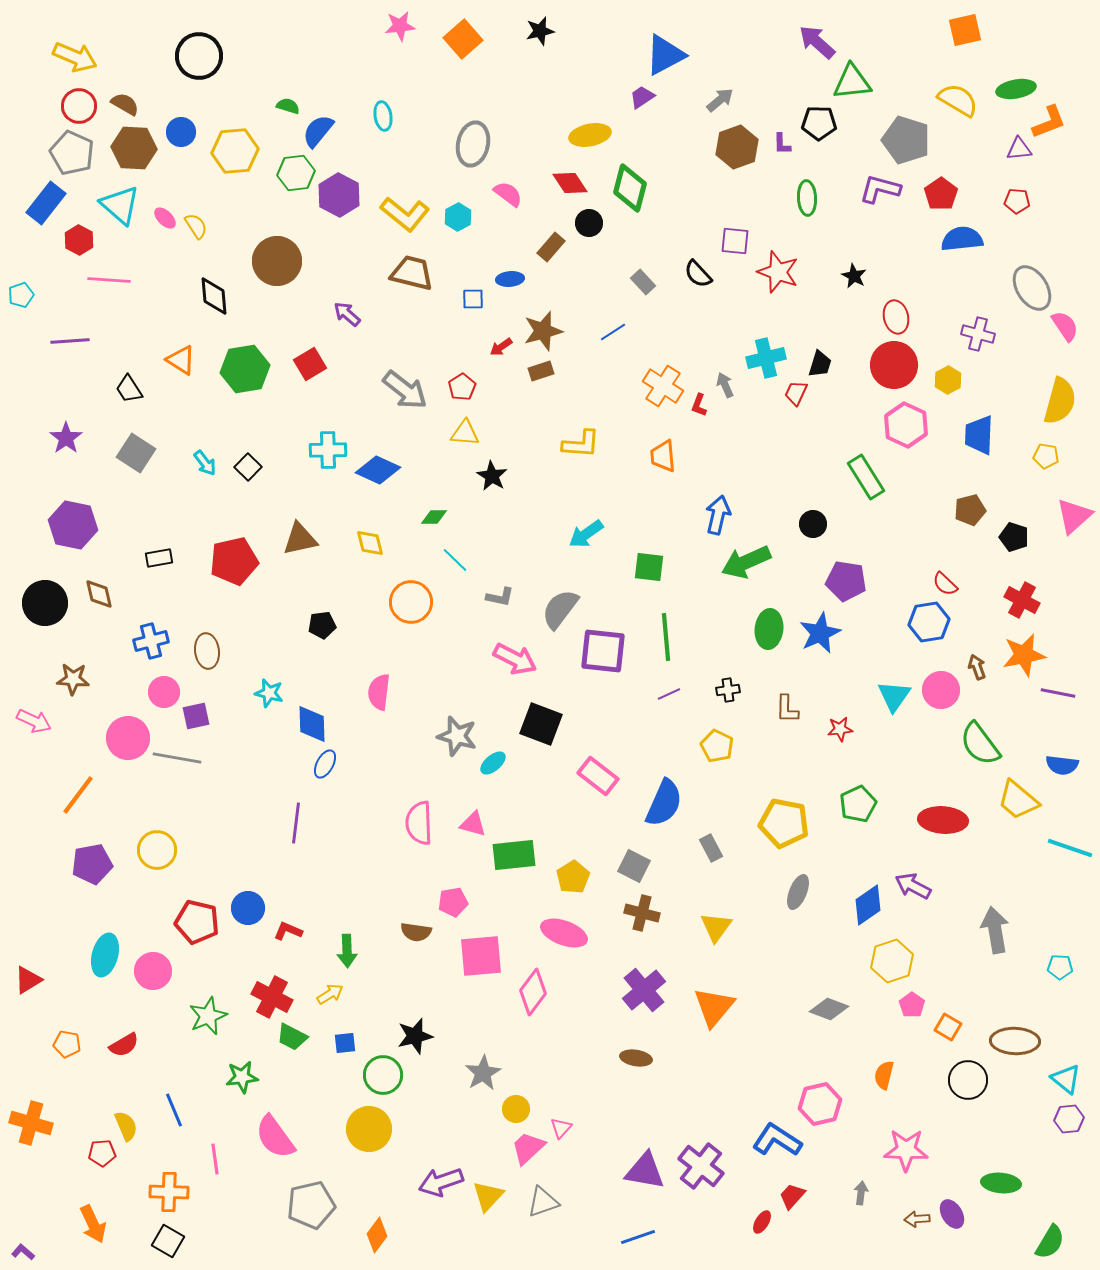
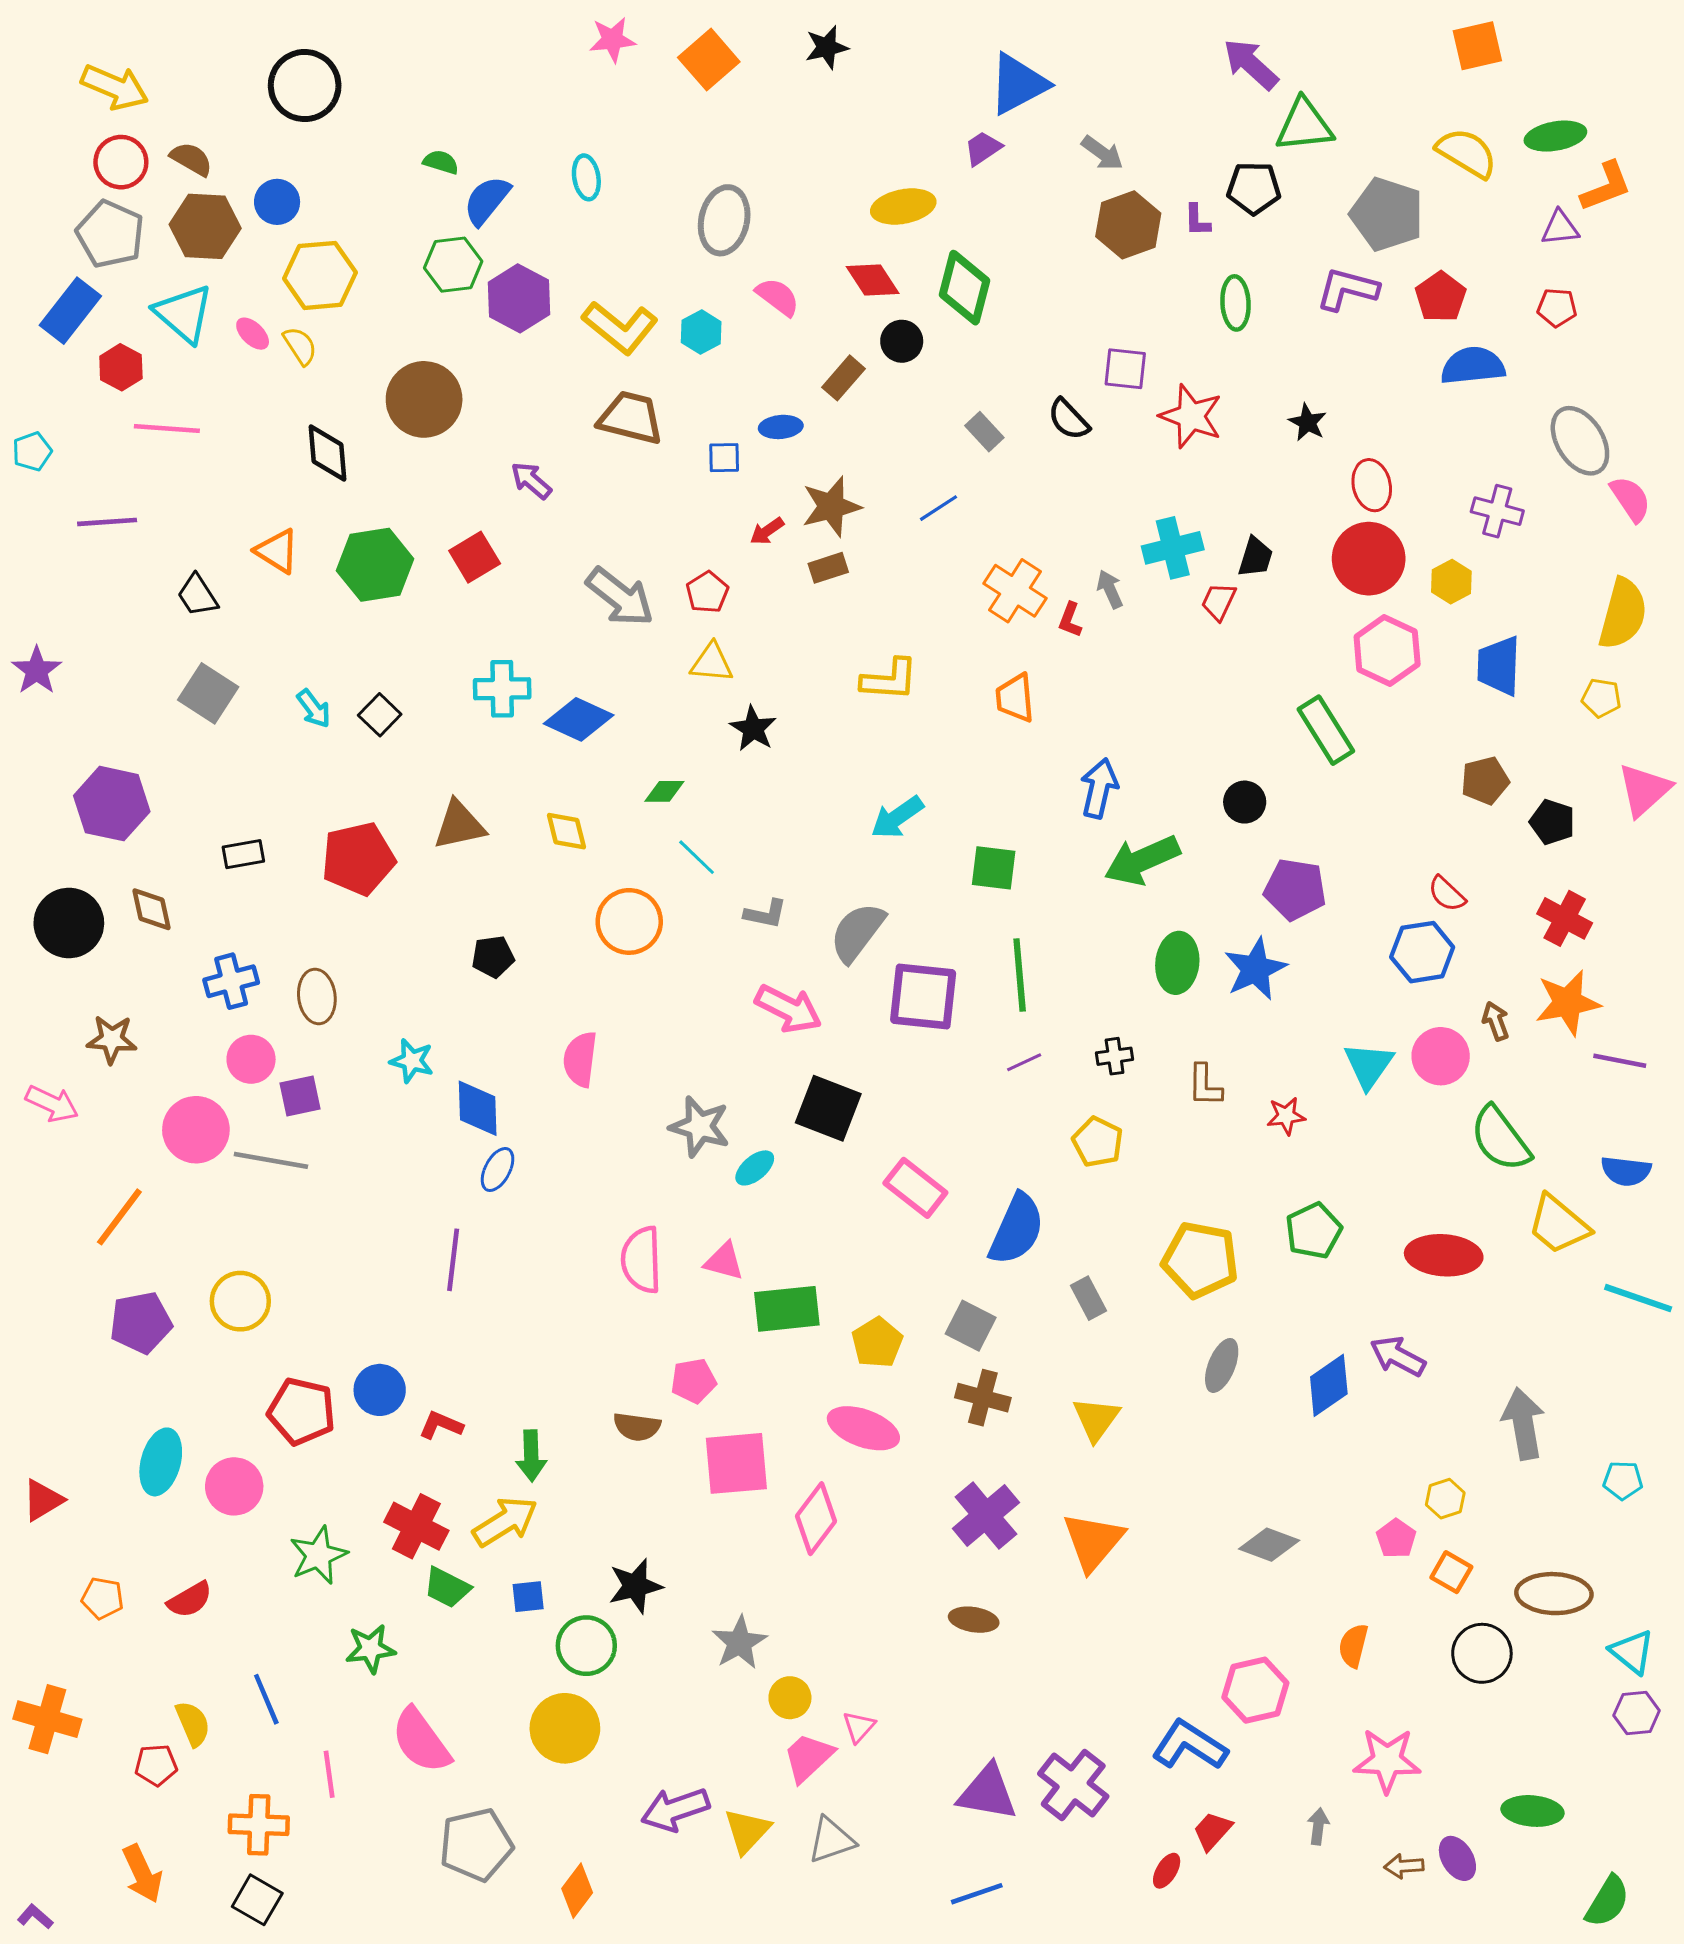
gray arrow: (720, 100) -> (1102, 153), turned 76
yellow hexagon: (235, 151) -> (320, 275), moved
purple star: (66, 438) -> (37, 670), moved
yellow hexagon: (892, 961) -> (1445, 1499), moved, size x0.6
yellow arrow: (330, 994) -> (505, 1522), size x1.6

